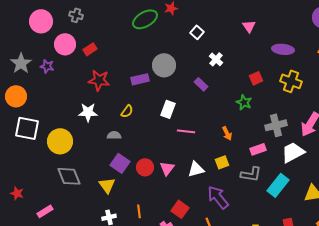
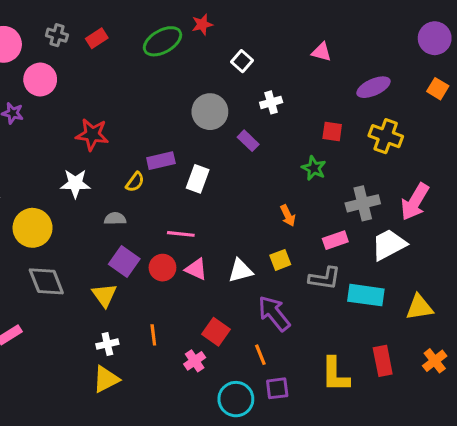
pink triangle: (249, 26) -> (322, 52), turned -40
red rectangle: (90, 49) -> (97, 38), moved
purple ellipse: (283, 49) -> (373, 87), turned -30
white cross: (216, 59) -> (271, 102), turned 32
gray circle: (164, 65) -> (210, 112), moved
red square: (256, 78) -> (332, 131), turned 32
purple rectangle: (140, 79) -> (161, 161), moved
pink line: (186, 131) -> (181, 234), moved
pink triangle: (167, 168) -> (196, 269), turned -42
cyan rectangle: (278, 185) -> (366, 295), turned 60

